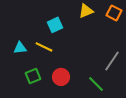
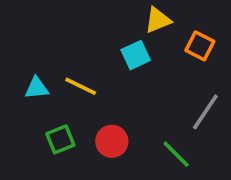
orange square: (114, 13) -> (200, 46), moved
cyan square: (55, 25) -> (136, 55), moved

